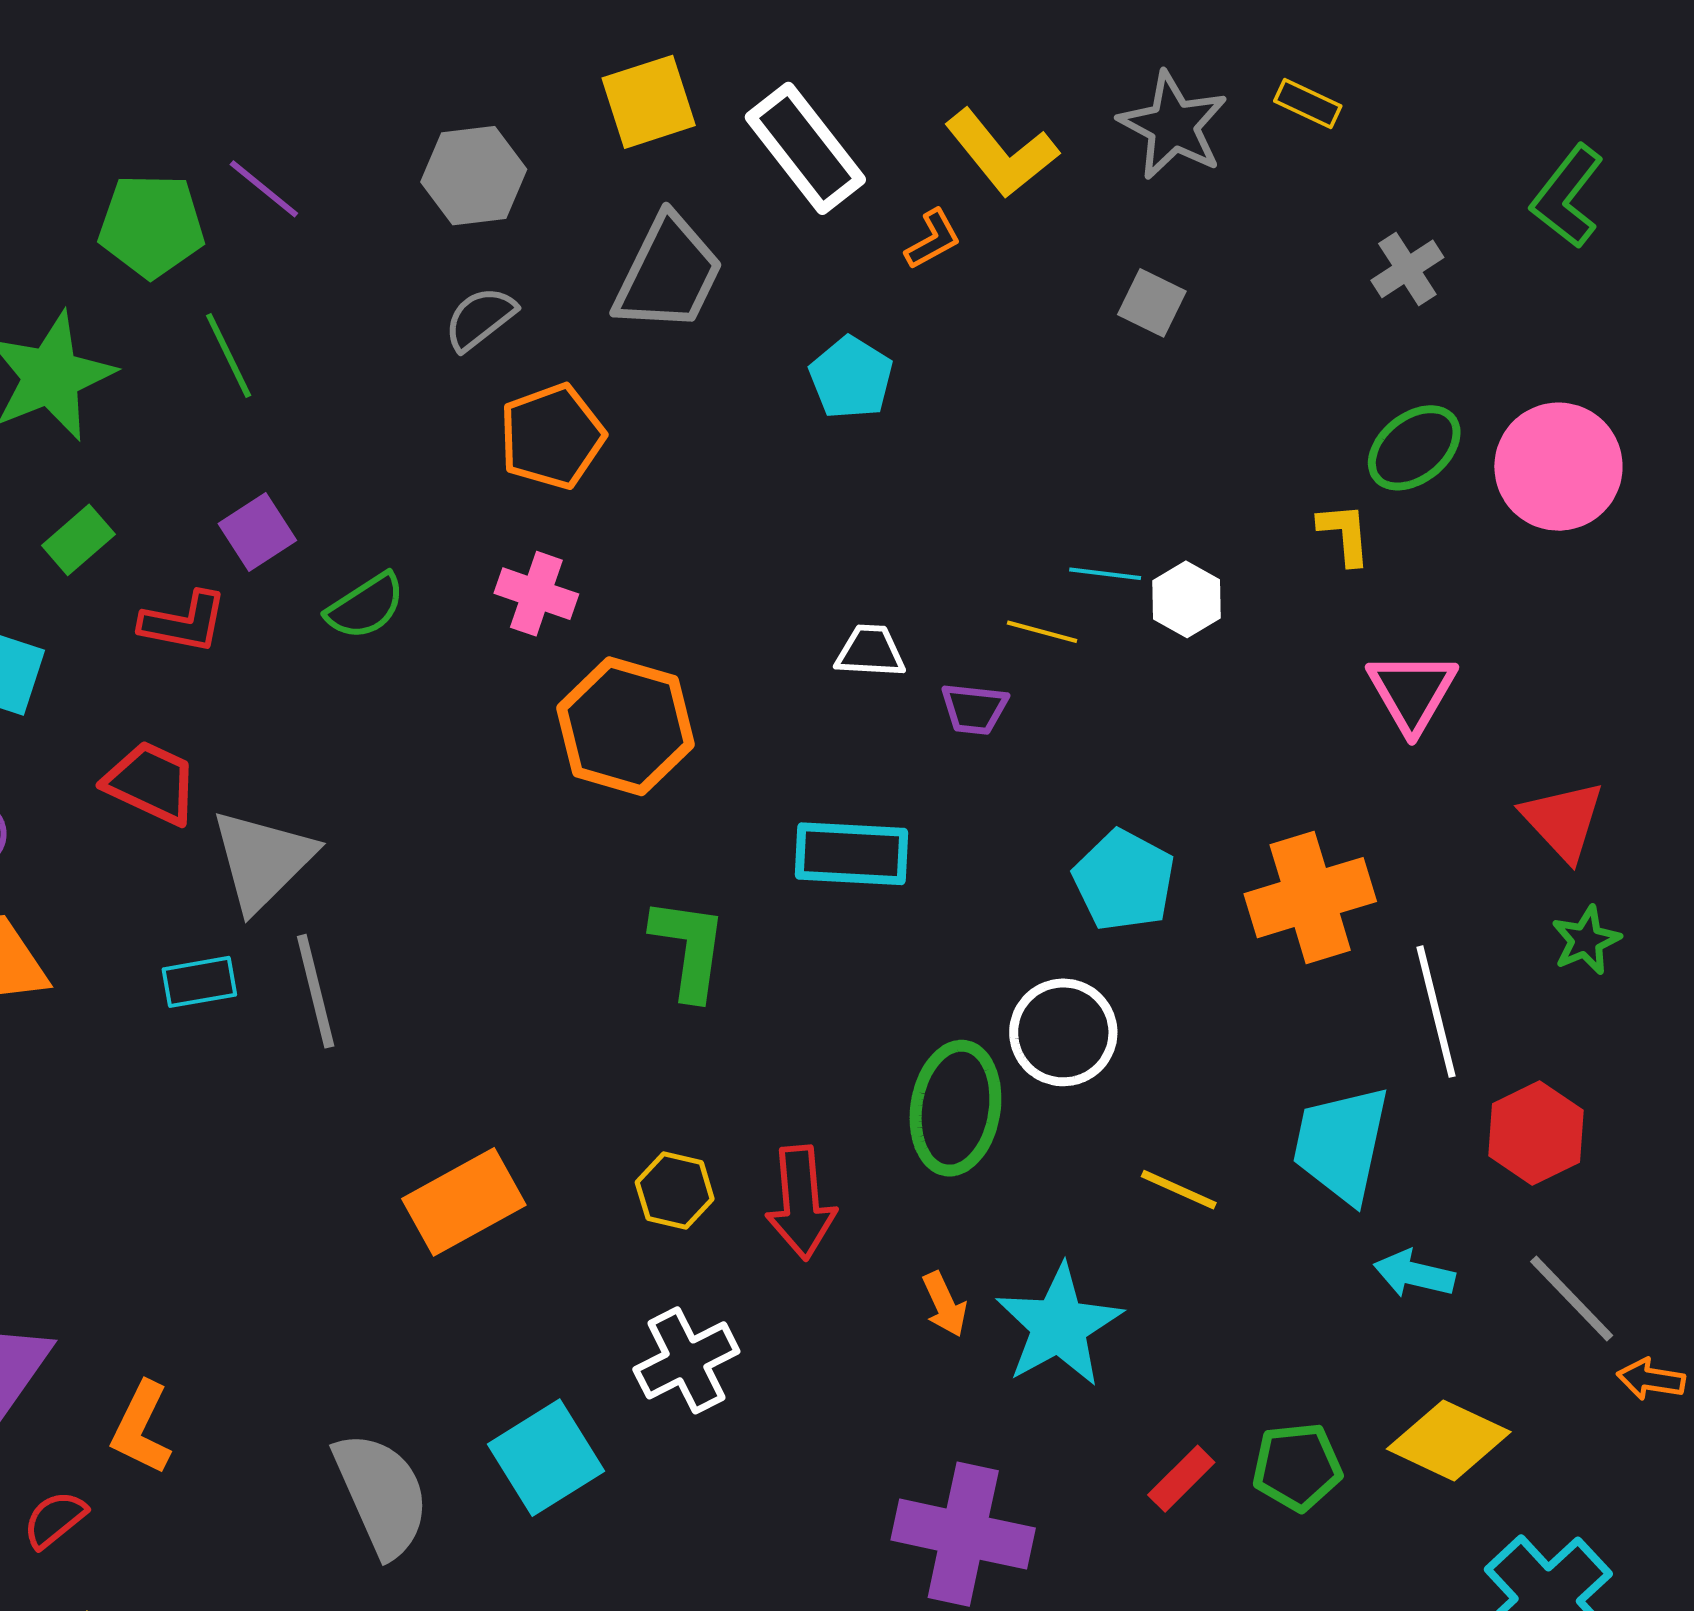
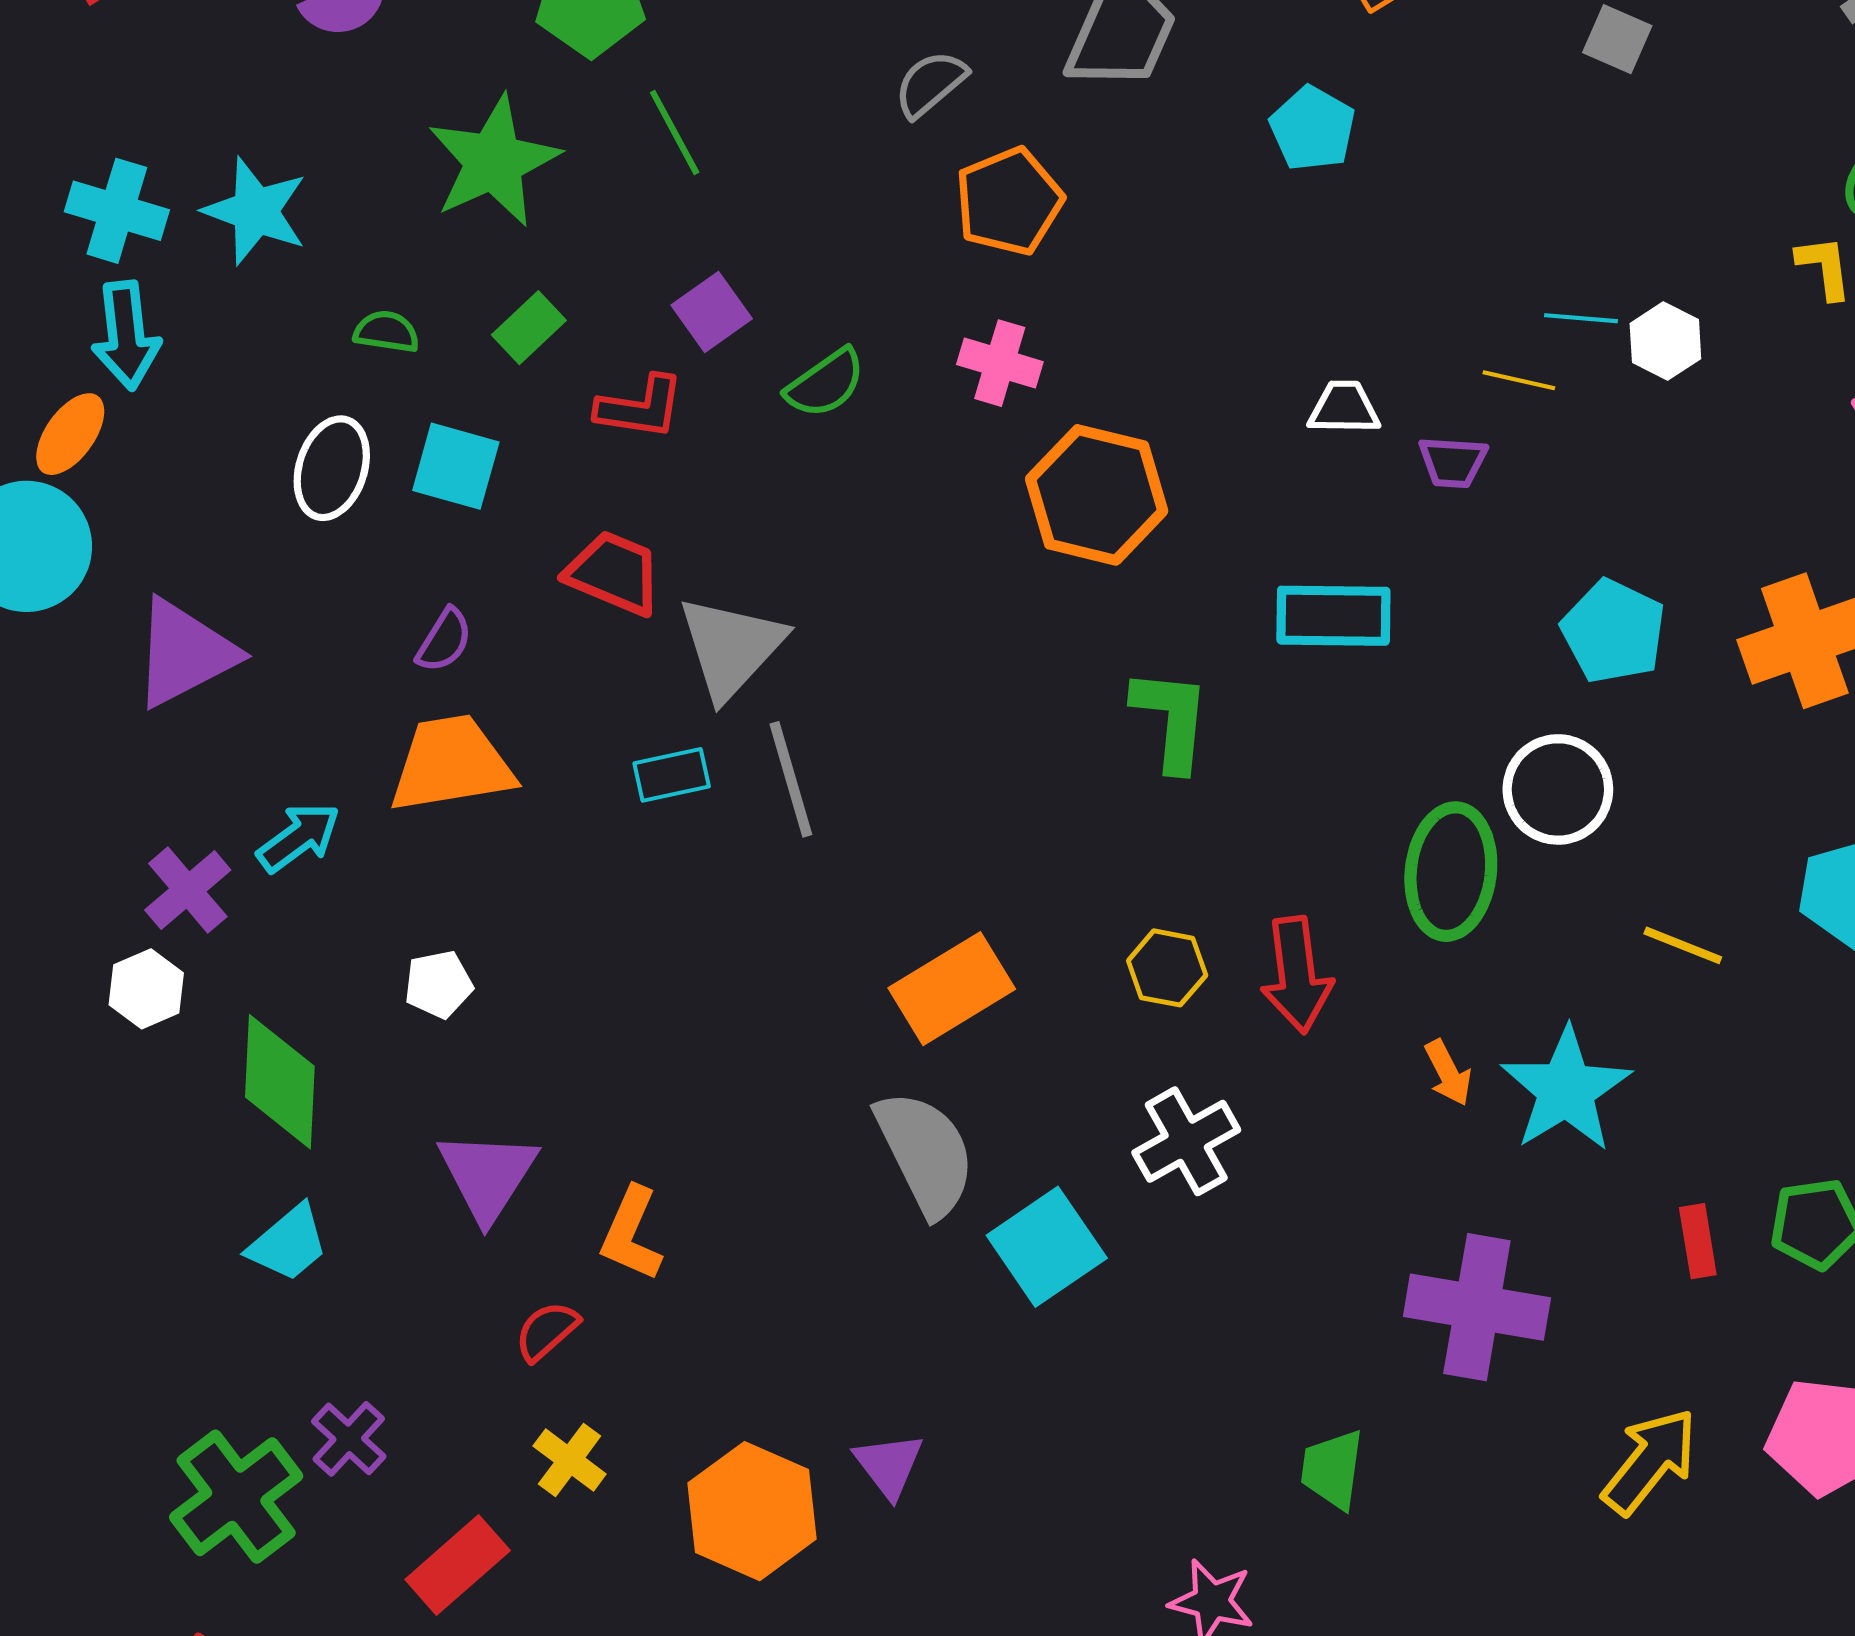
red rectangle: (1181, 1479) -> (1698, 1241), turned -52
gray semicircle: (381, 1494) -> (925, 1153), moved

